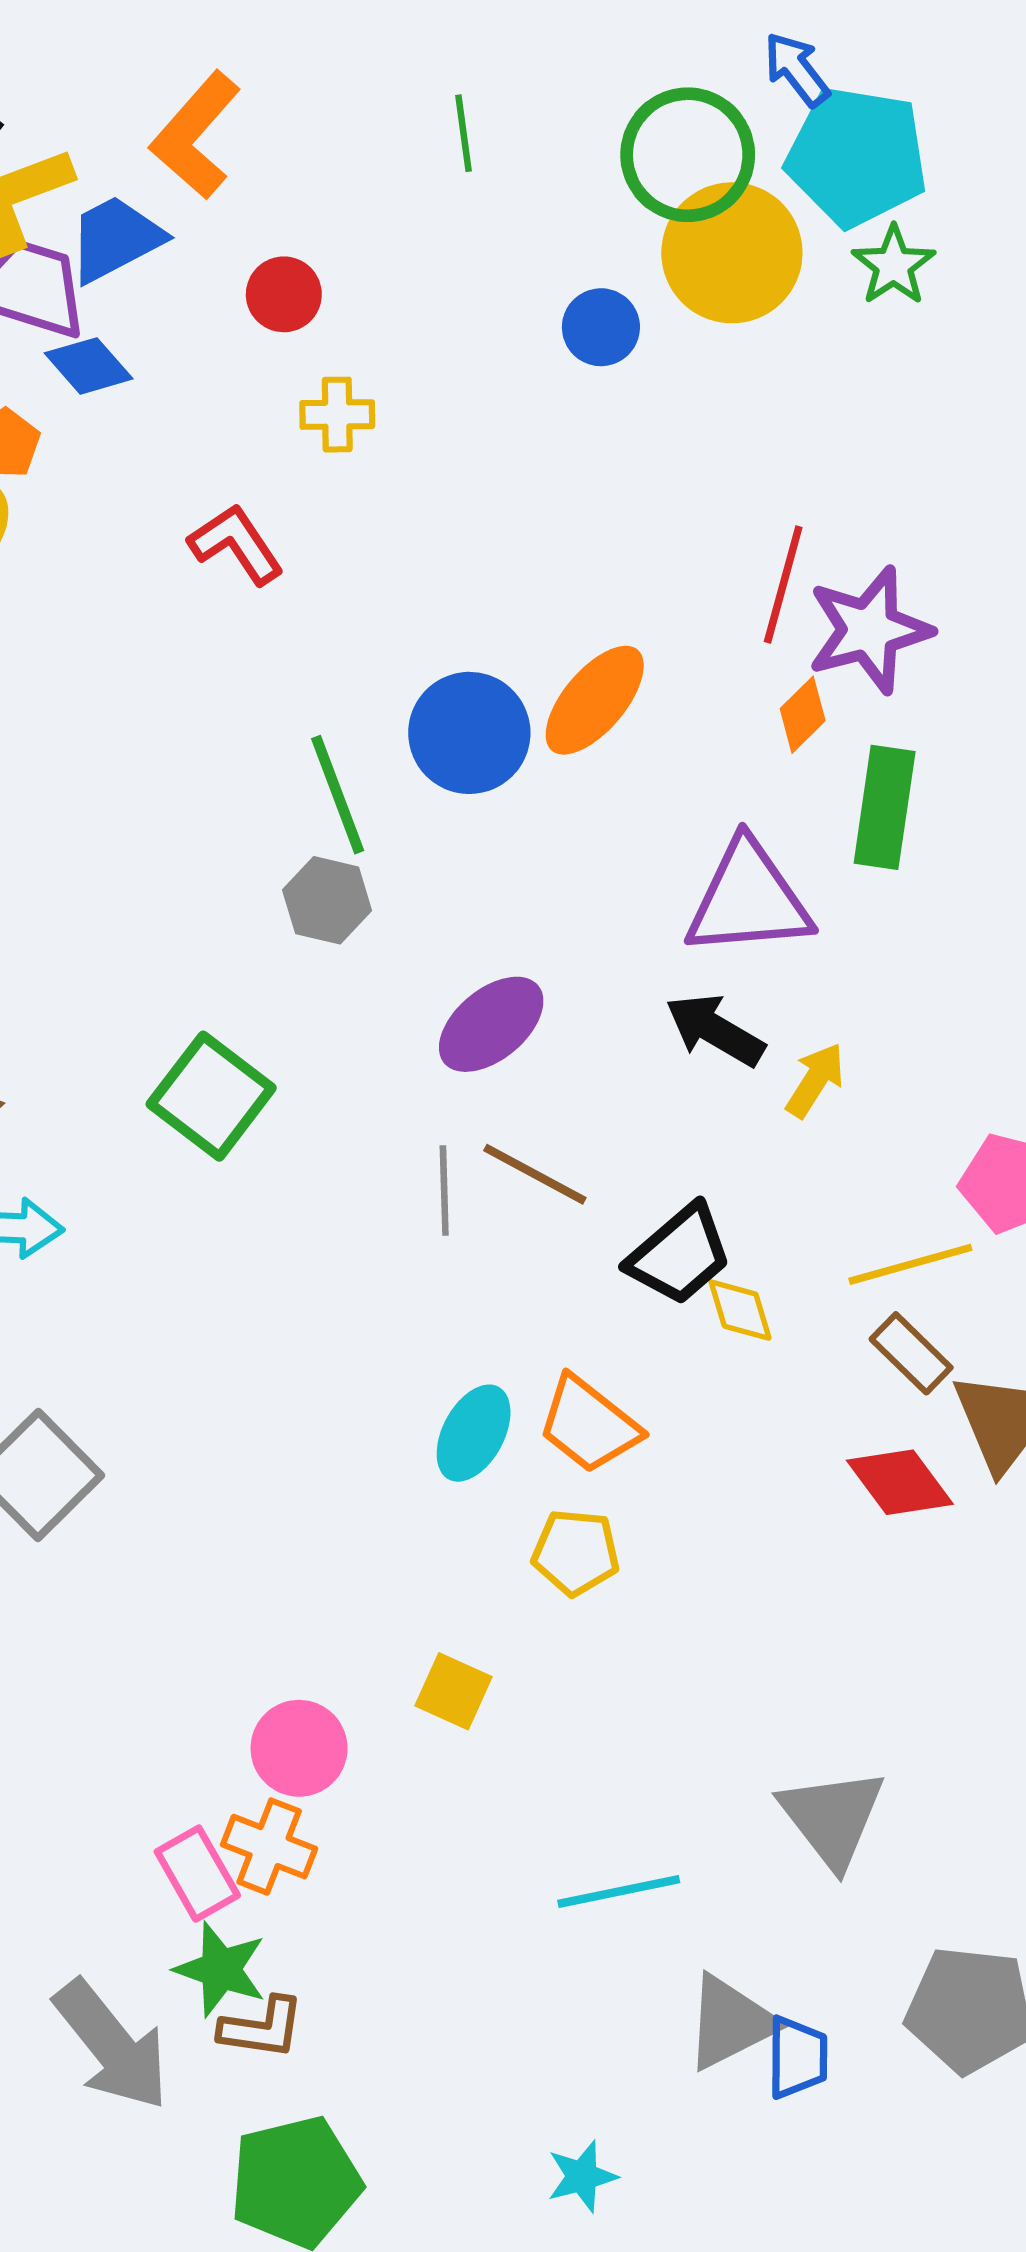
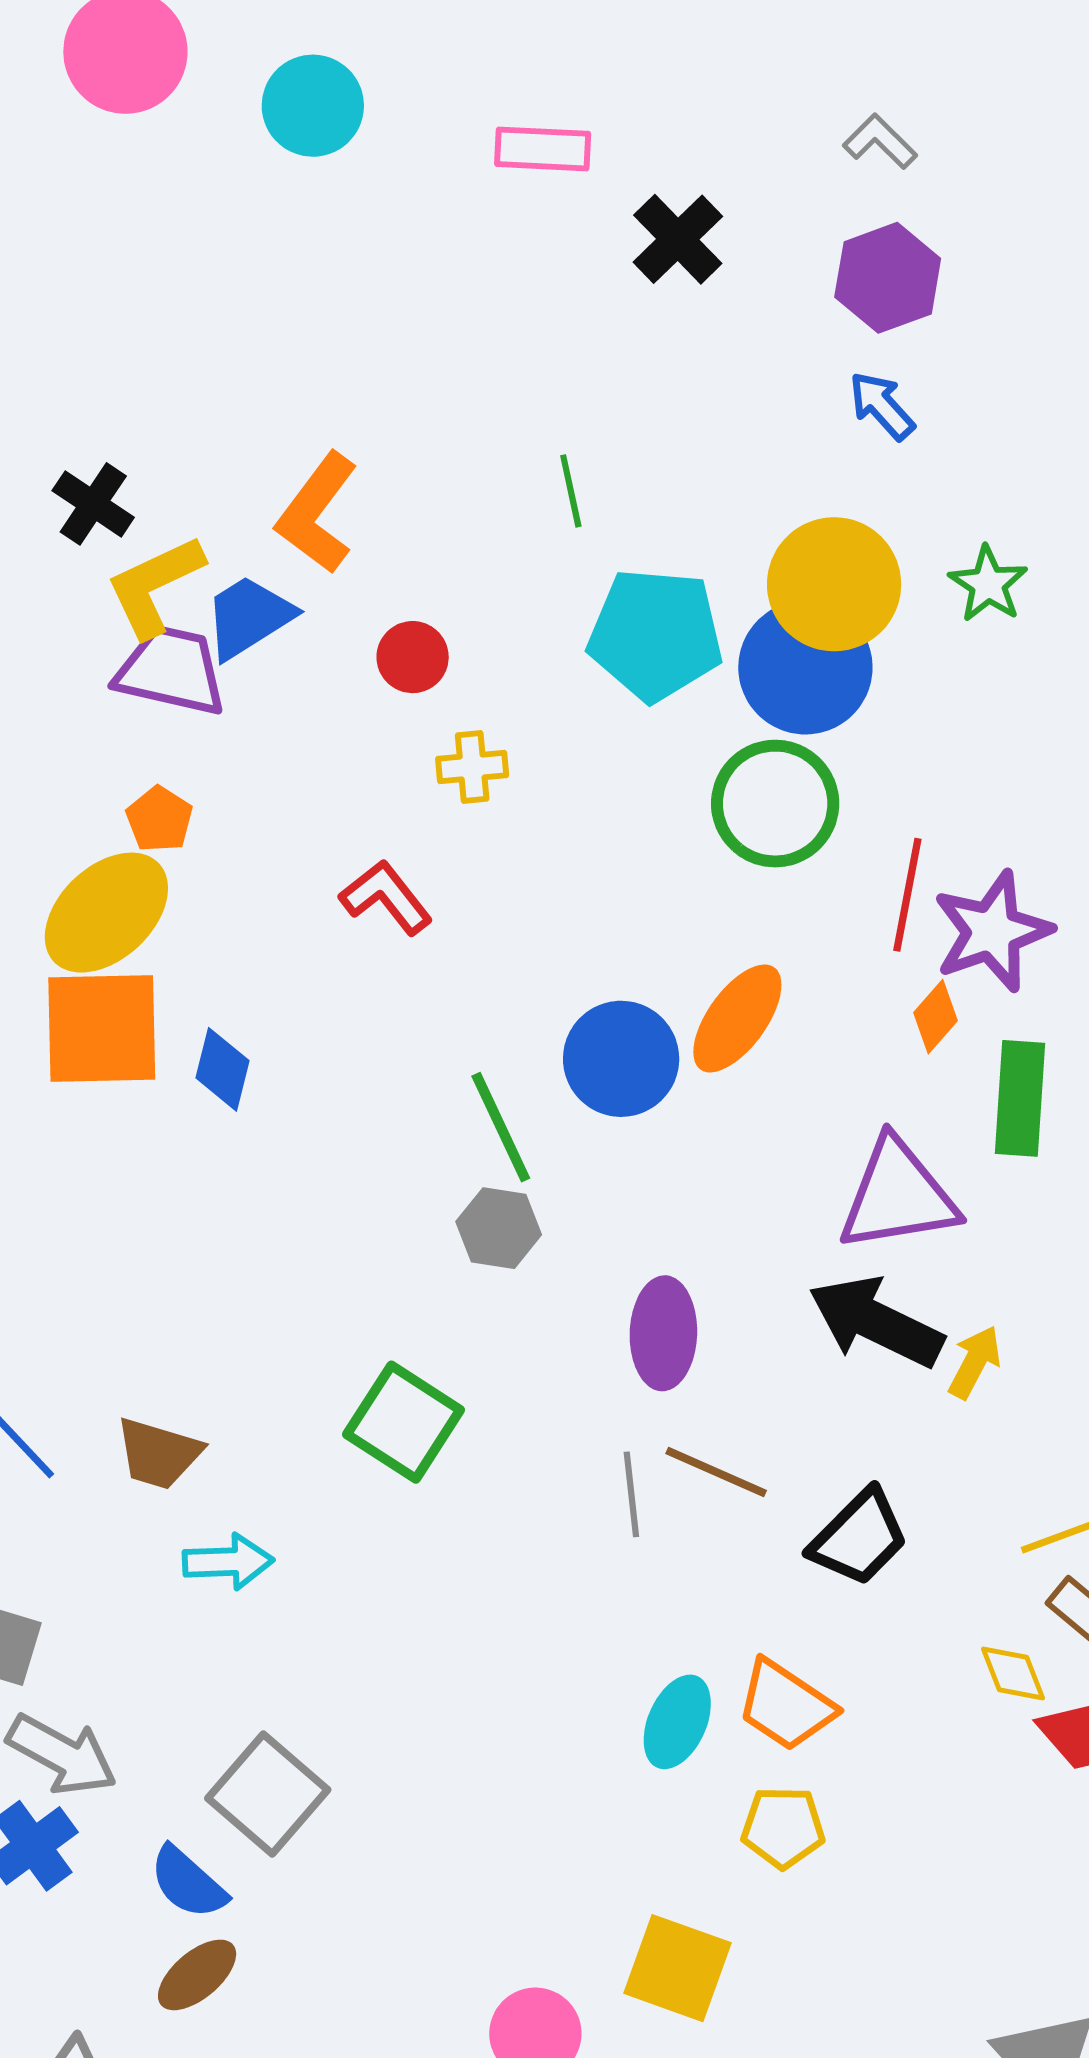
green circle: (688, 155) -> (775, 804), moved
cyan pentagon: (857, 156) -> (655, 635), moved
blue circle: (601, 327) -> (805, 667), moved, size x1.8
blue diamond: (89, 366) -> (223, 1069), moved, turned 60
purple ellipse: (491, 1024) -> (663, 1333), turned -44
black arrow: (715, 1030) -> (876, 1322), size x1.4
yellow diamond: (740, 1310) -> (1013, 1673), moved
yellow square: (454, 1691) -> (678, 1968), size x1.5

